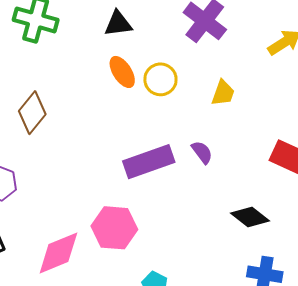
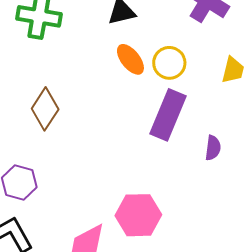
purple semicircle: (202, 152) -> (213, 148), moved, turned 50
purple rectangle: (149, 162) -> (168, 115), moved, turned -42

